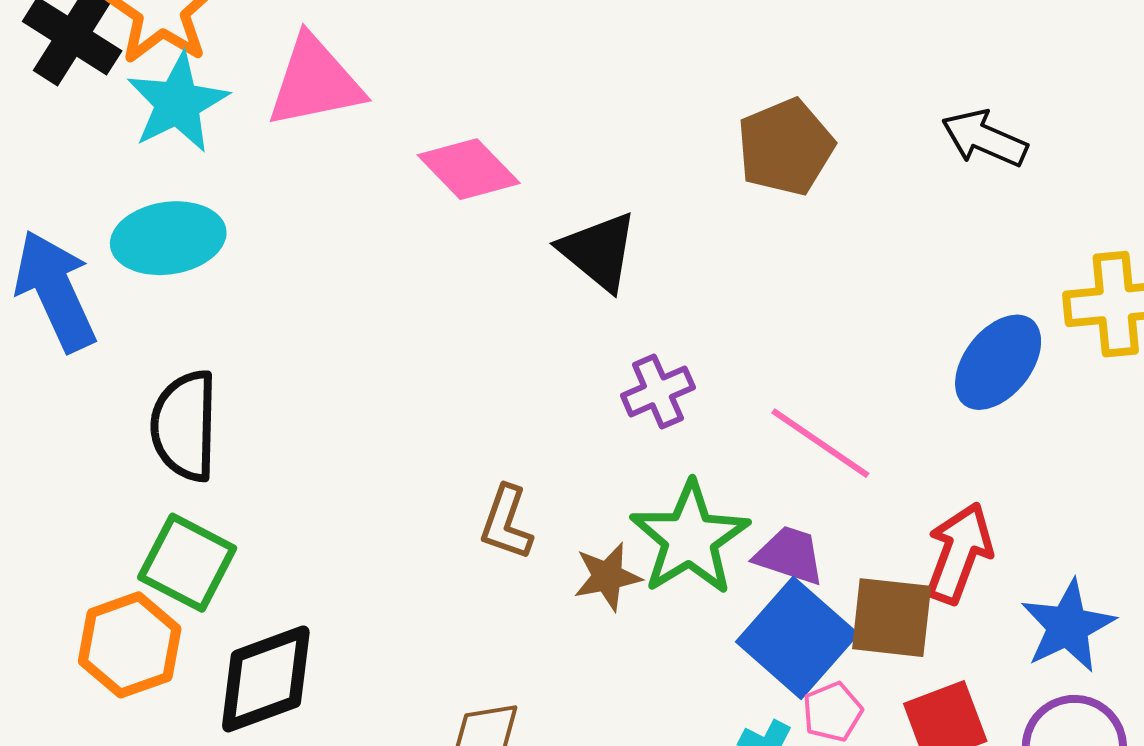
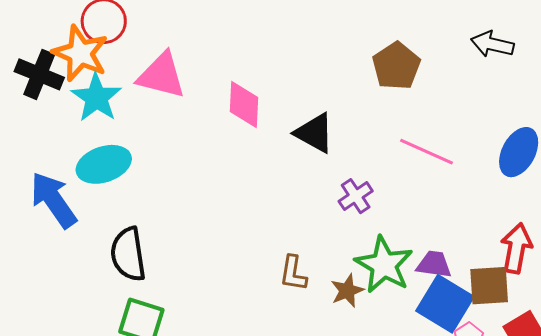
pink triangle: (315, 82) -> (161, 75), turned 36
pink diamond: (469, 169) -> (244, 104), turned 57
pink line: (820, 443) -> (427, 152), moved

